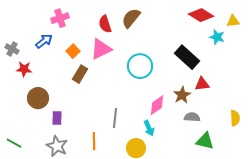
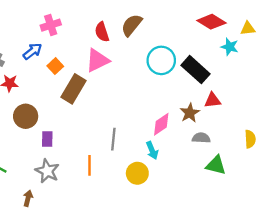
orange square: (73, 51) -> (55, 66), moved
cyan circle: (140, 66) -> (161, 60), moved
brown rectangle: (80, 74) -> (73, 89), size x1.4

